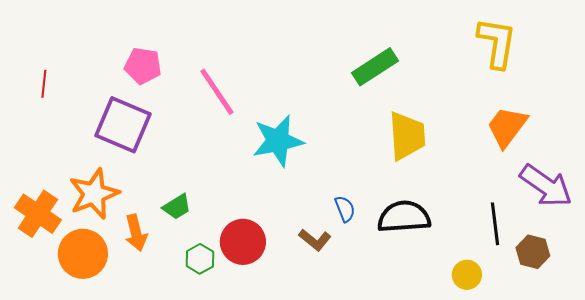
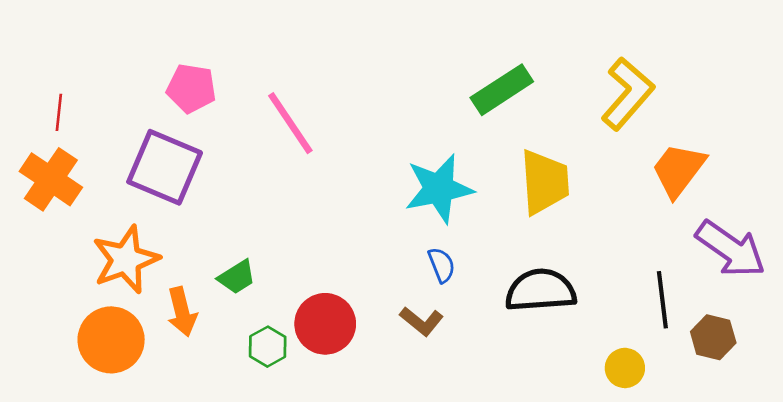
yellow L-shape: (497, 43) -> (628, 94), moved, turned 32
cyan star: (278, 141) -> (439, 189), moved
blue semicircle: (345, 209) -> (442, 265), moved
orange cross: (38, 214) -> (51, 179), moved

